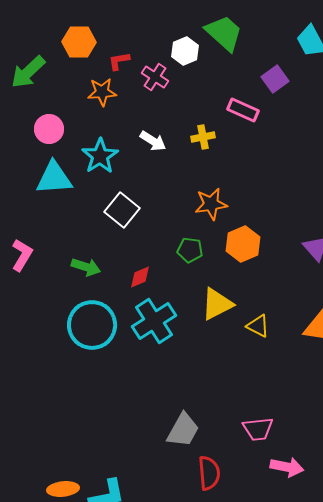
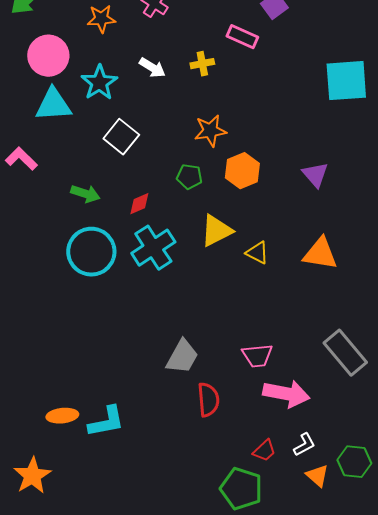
pink circle: (49, 129) -> (48, 56), size x1.4
pink L-shape: (22, 255) -> (21, 159), moved, turned -76
pink arrow: (287, 467) -> (286, 394), size x1.4

